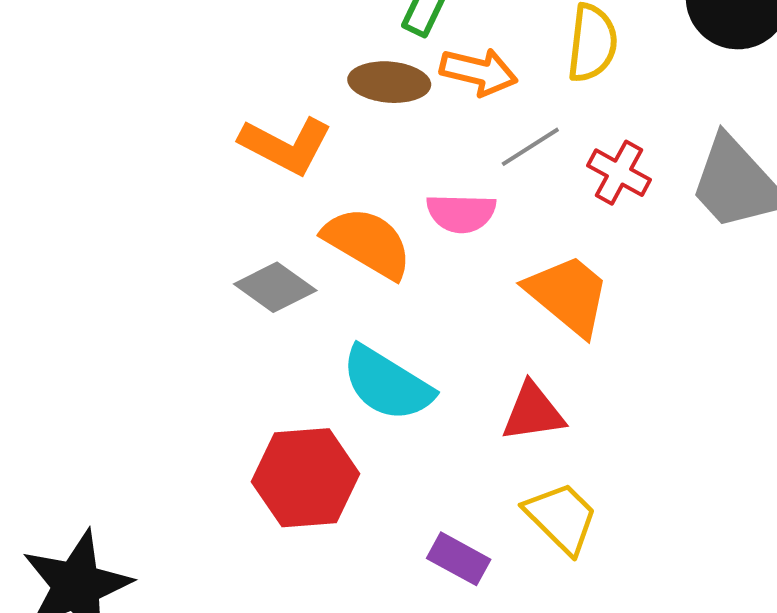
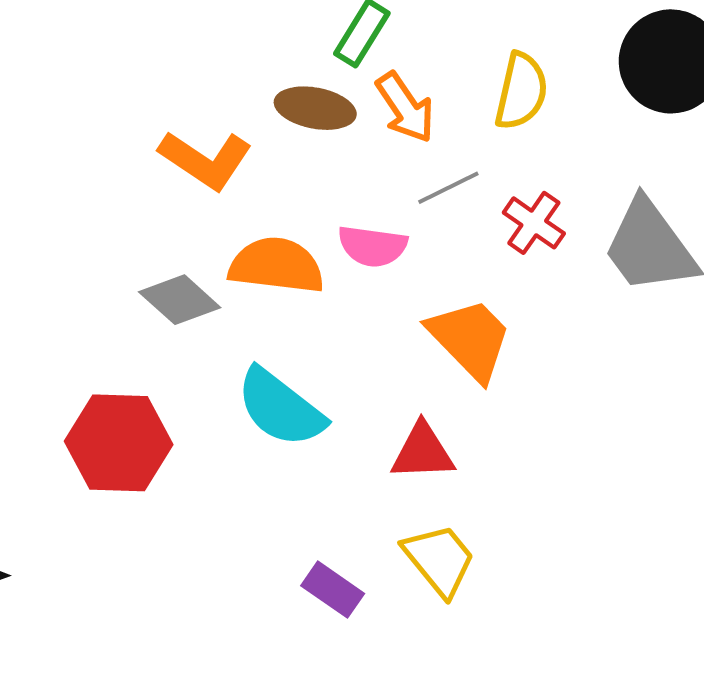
orange arrow: (479, 72) -> (405, 108), turned 36
orange semicircle: (368, 243) -> (276, 265), turned -30
red hexagon: (306, 478) -> (119, 443), moved

